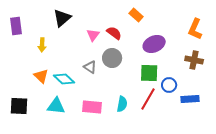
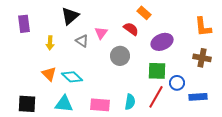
orange L-shape: (195, 29) -> (203, 27), turned -30
red semicircle: (114, 33) -> (131, 29), moved
gray triangle: (90, 67) -> (82, 41), moved

